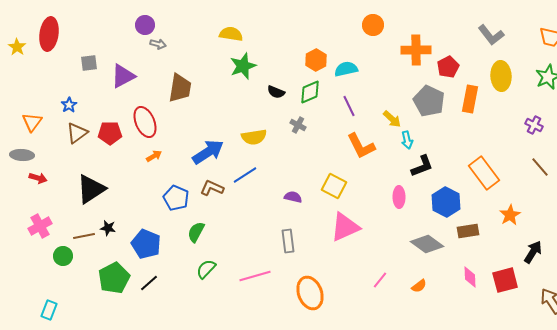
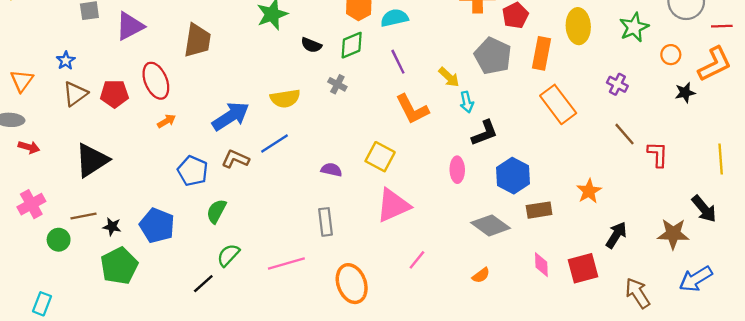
orange rectangle: (484, 173) -> (558, 104), moved
black star: (108, 228) -> (112, 227), moved
pink line: (380, 280) -> (417, 260), moved
black line: (149, 283) -> (203, 284), moved

